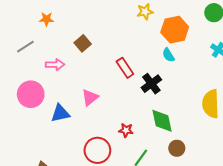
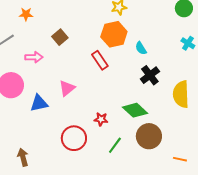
orange hexagon: (175, 30) -> (114, 34), moved
black cross: (151, 84) -> (150, 75), moved
green diamond: (162, 121) -> (135, 110), turned -35
brown circle: (177, 148) -> (149, 136), size x1.6

